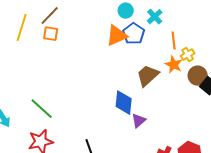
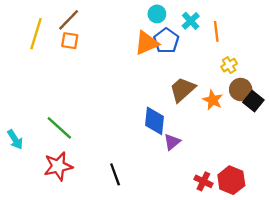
orange line: (174, 41) -> (216, 31), moved
orange star: (174, 65) -> (213, 100), moved

